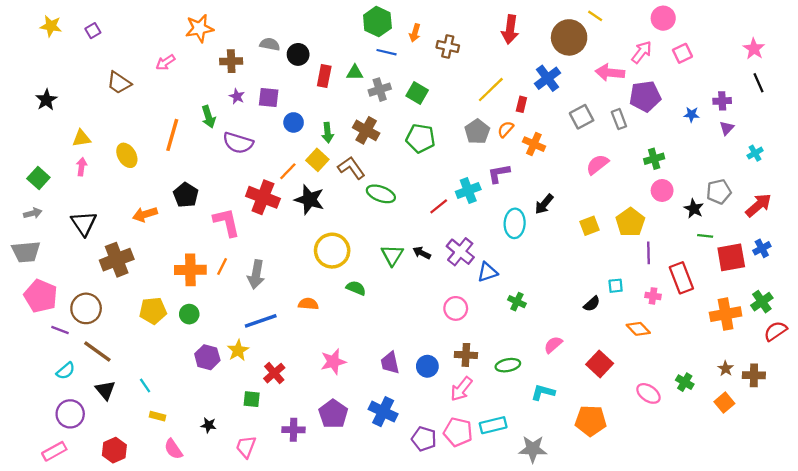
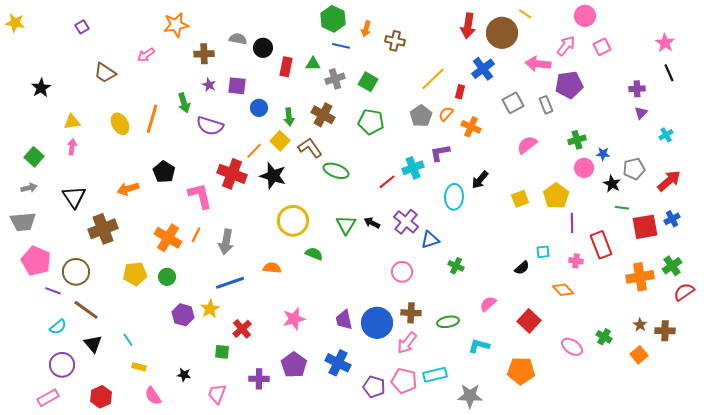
yellow star: (51, 26) -> (15, 23), moved
red arrow: (510, 29) -> (468, 26), moved
blue star: (692, 115) -> (603, 154), moved
yellow ellipse: (127, 155) -> (120, 124), moved
orange cross: (190, 270) -> (168, 238), turned 32
blue circle: (427, 366) -> (377, 323), size x1.6

